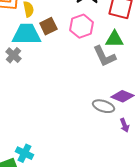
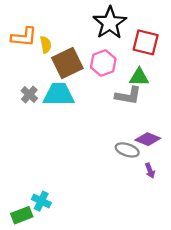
brown square: (48, 26) -> (67, 63), size x1.6
cyan trapezoid: (26, 34) -> (59, 95), moved
gray L-shape: (104, 56) -> (128, 96), turned -55

